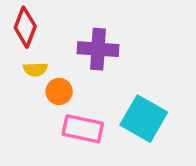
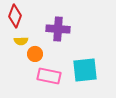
cyan square: (144, 119) -> (85, 70), turned -36

